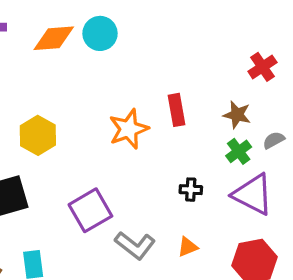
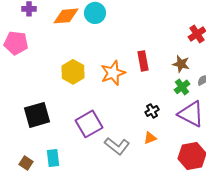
yellow hexagon: (38, 135) -> (73, 72), moved
black cross: (191, 190) -> (152, 111), turned -32
orange triangle: (188, 247) -> (150, 138), moved

